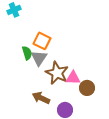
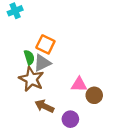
gray triangle: (39, 58) -> (42, 63), turned 30
brown star: (57, 73) -> (31, 79), moved

